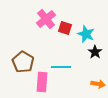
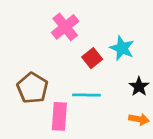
red square: (65, 28) -> (92, 58), moved, turned 32
black star: (95, 52) -> (139, 87), moved

